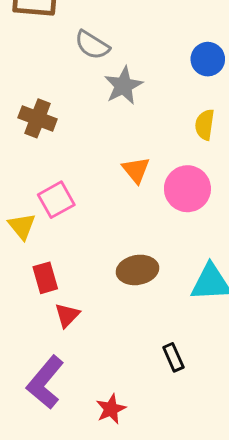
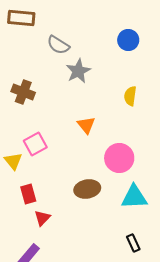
blue circle: (208, 59) -> (128, 40), moved
pink circle: (187, 189) -> (119, 158), moved
black rectangle: (173, 357) -> (133, 243), moved

